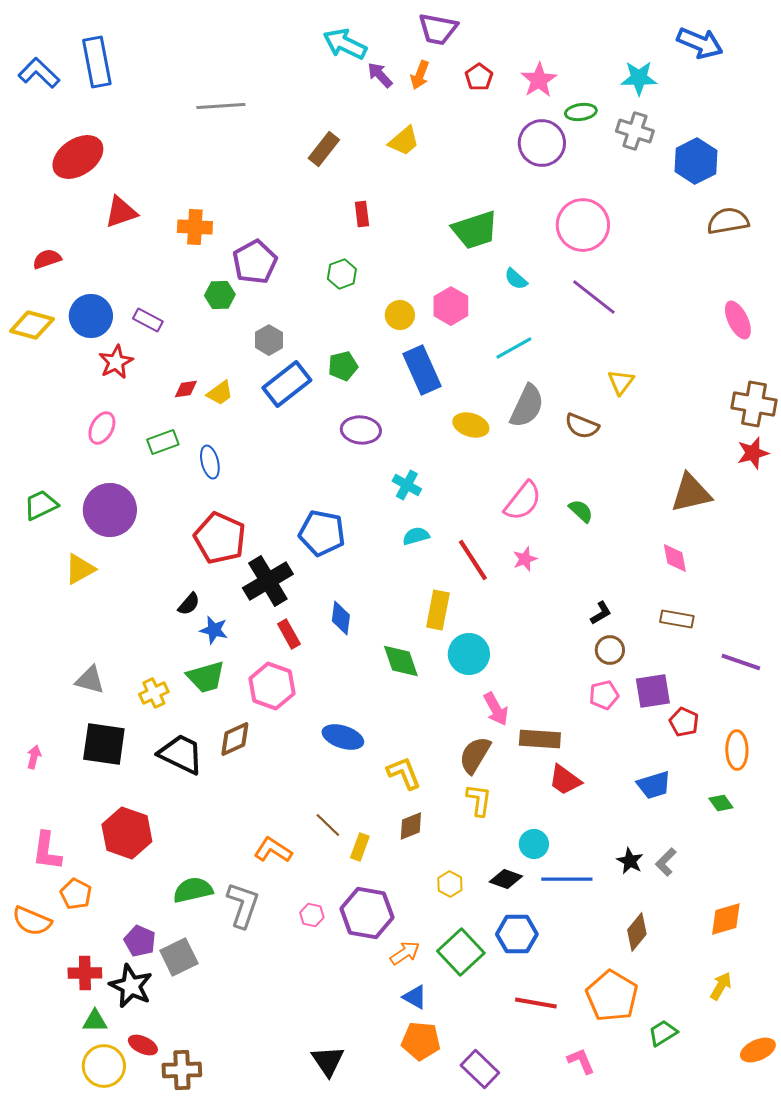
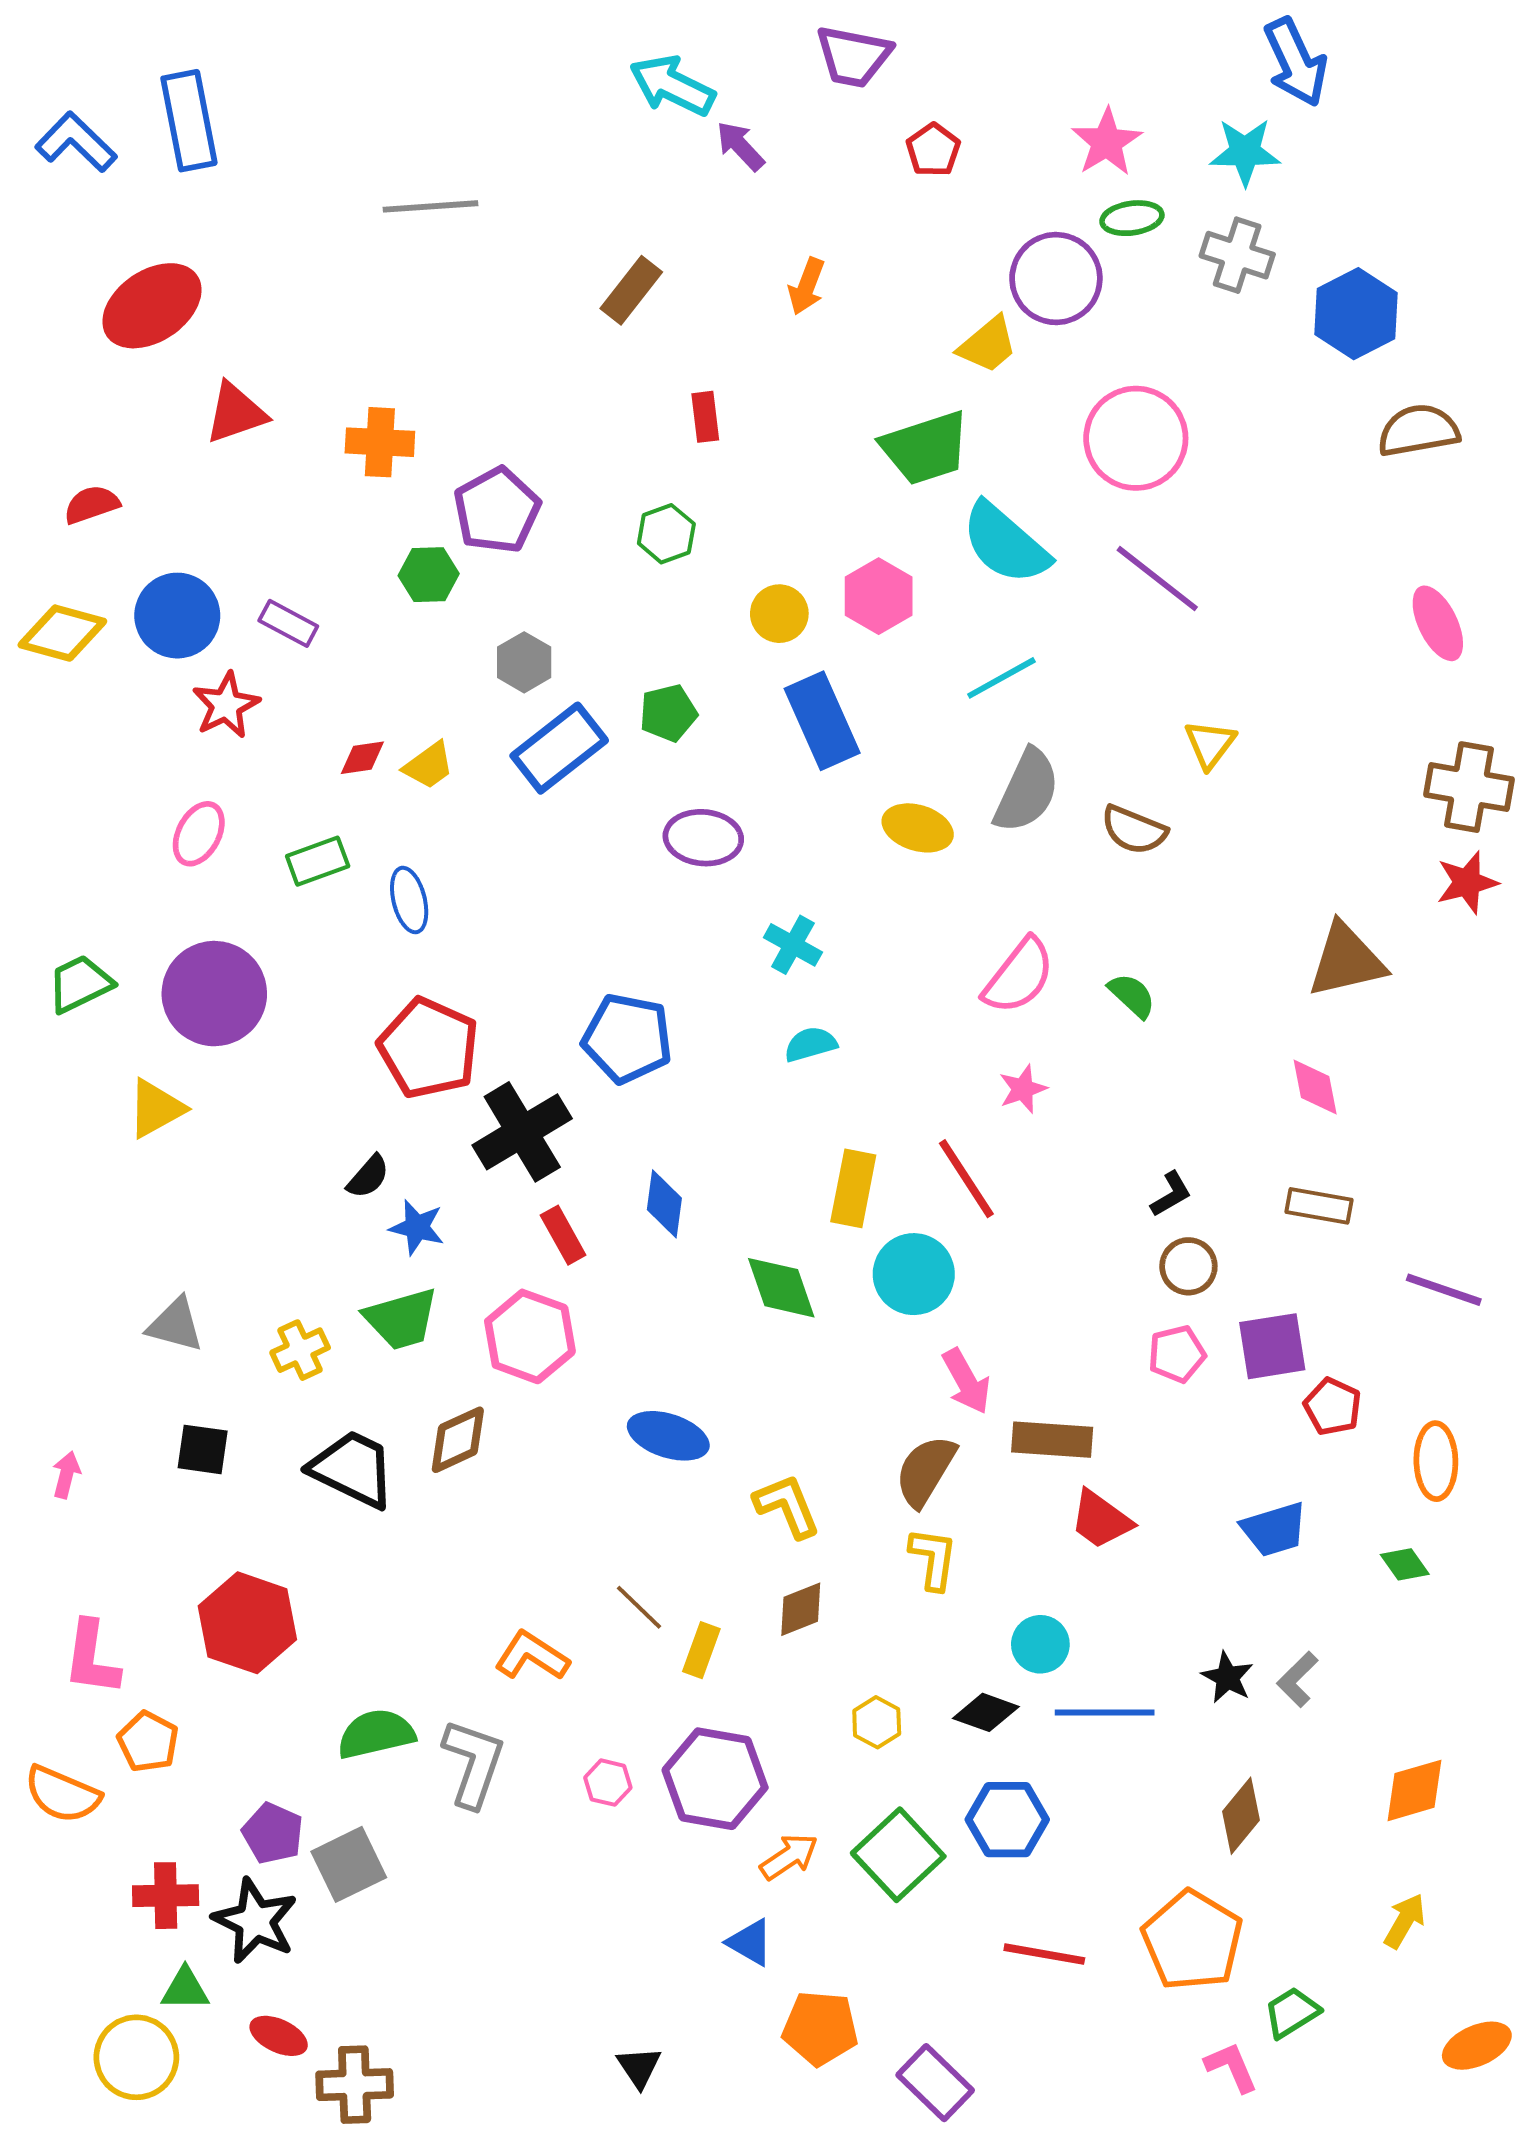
blue arrow: (700, 43) -> (1296, 62), moved, turned 42
orange arrow: (420, 75) -> (807, 286), moved
pink star: (539, 80) -> (1107, 142), moved
yellow trapezoid: (404, 141) -> (988, 345), moved
cyan semicircle: (516, 279) -> (1005, 543), size x2.0
red line: (473, 560) -> (966, 1179), moved
black square: (104, 744) -> (203, 1449), size x0.6
blue triangle: (415, 997) -> (750, 1942), moved
black triangle: (328, 1061) -> (639, 2067), size x0.7
pink L-shape: (581, 1061) -> (1231, 2067), moved
yellow circle: (104, 1066) -> (136, 2057), moved

